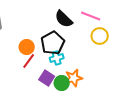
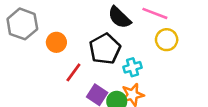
orange circle: (27, 47) -> (56, 42), moved
cyan cross: (57, 58) -> (132, 67), moved

